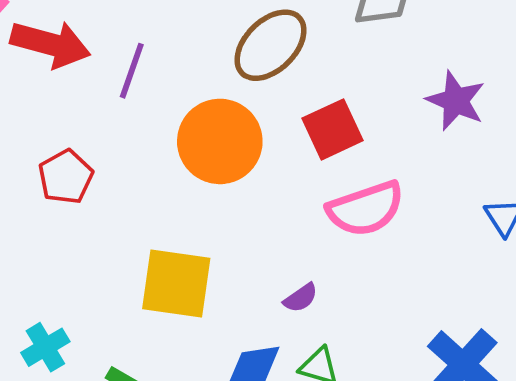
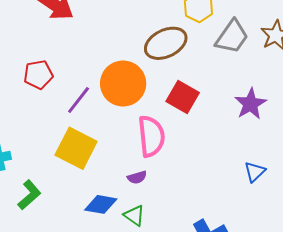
purple line: (132, 71) -> (79, 100), moved
red square: (333, 129) -> (183, 97), turned 36
pink semicircle: (366, 209) -> (151, 136), moved, turned -96

